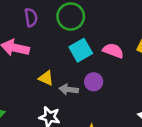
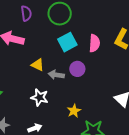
pink semicircle: (113, 51) -> (94, 43), turned 72

